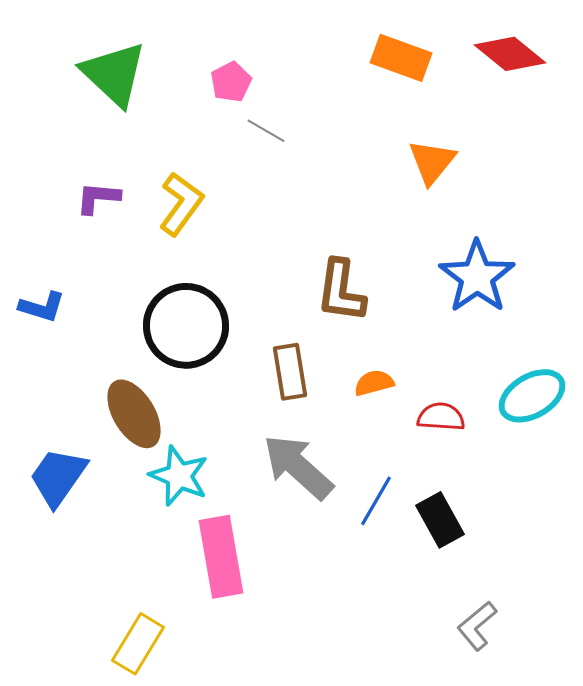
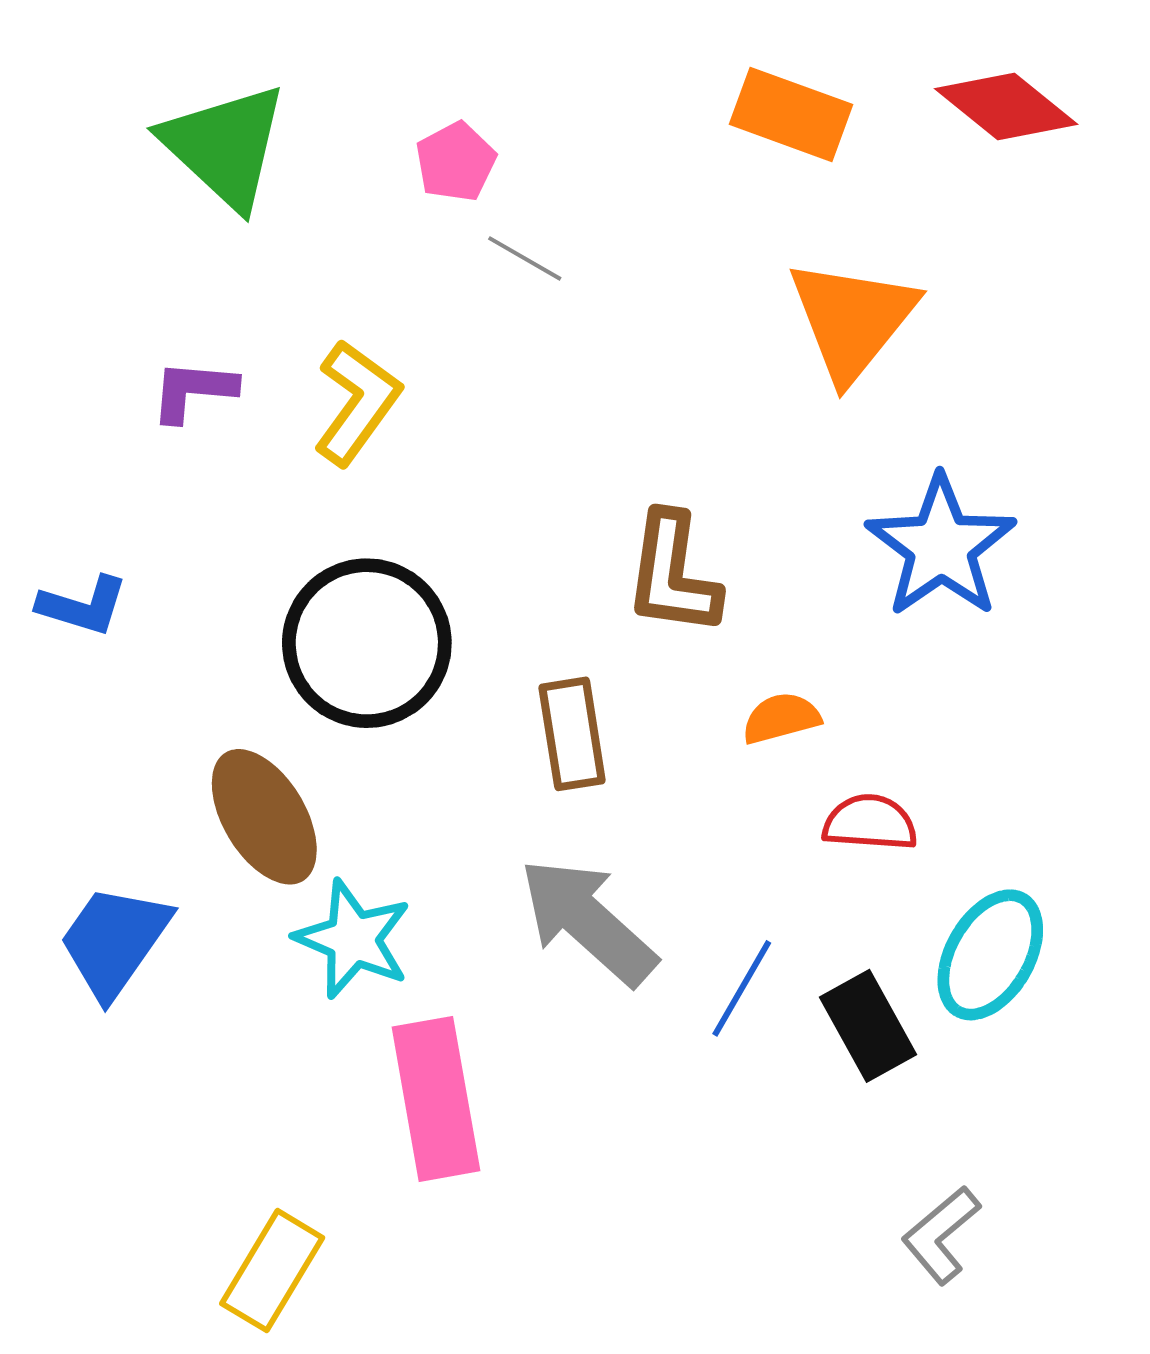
orange triangle: (432, 162) -> (852, 320), size x1.4
orange semicircle: (374, 383) -> (781, 718), moved
cyan ellipse: (532, 396) -> (990, 955), moved, turned -30

